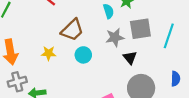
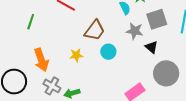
gray star: (115, 37) -> (135, 31), turned 30
gray cross: (17, 82) -> (52, 86), turned -36

